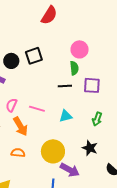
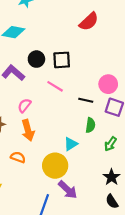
pink circle: (80, 49) -> (108, 84), moved
green semicircle: (74, 68) -> (90, 125), moved
pink line: (37, 109) -> (55, 86), moved
cyan triangle: (66, 116) -> (71, 144), moved, turned -32
black star: (90, 148) -> (112, 177), moved

